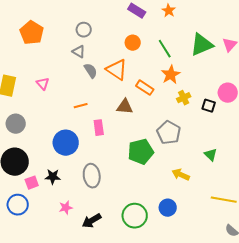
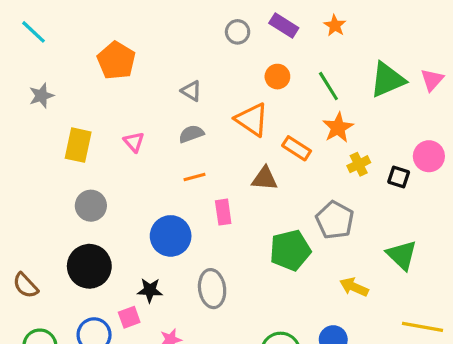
gray circle: (84, 30) -> (238, 32), moved
gray semicircle: (91, 71) -> (191, 134), moved, turned -77
green triangle: (211, 155) -> (402, 255), size x1.5
pink square: (32, 183) -> (129, 317), moved

